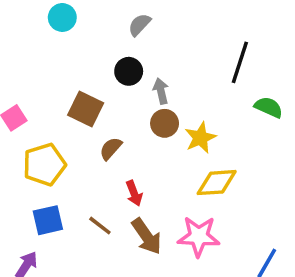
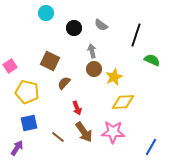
cyan circle: (62, 17) -> (46, 13), moved
gray semicircle: (139, 25) -> (101, 25), moved, turned -96
black circle: (129, 71) -> (74, 28), moved
yellow pentagon: (44, 165) -> (27, 92), turned 30
brown line: (100, 226) -> (58, 137), moved

